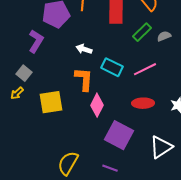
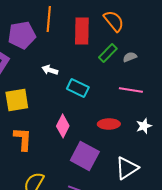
pink line: (145, 69) -> (131, 90), moved, turned 35
orange L-shape: (84, 79) -> (23, 139), moved
yellow square: (51, 102) -> (17, 100), moved

